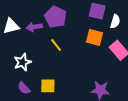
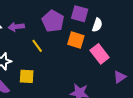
purple pentagon: (55, 17) -> (53, 21), moved
yellow square: (48, 86) -> (27, 76), moved

